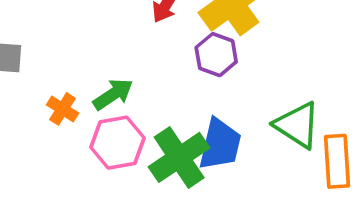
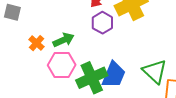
purple hexagon: (216, 55) -> (102, 23), moved

